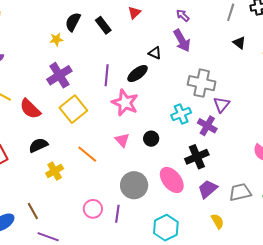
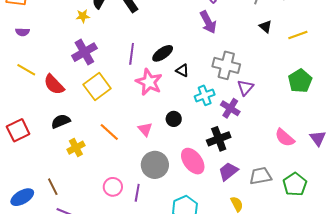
black triangle: (155, 53) -> (182, 70), moved
pink triangle: (122, 140) -> (145, 129), moved

